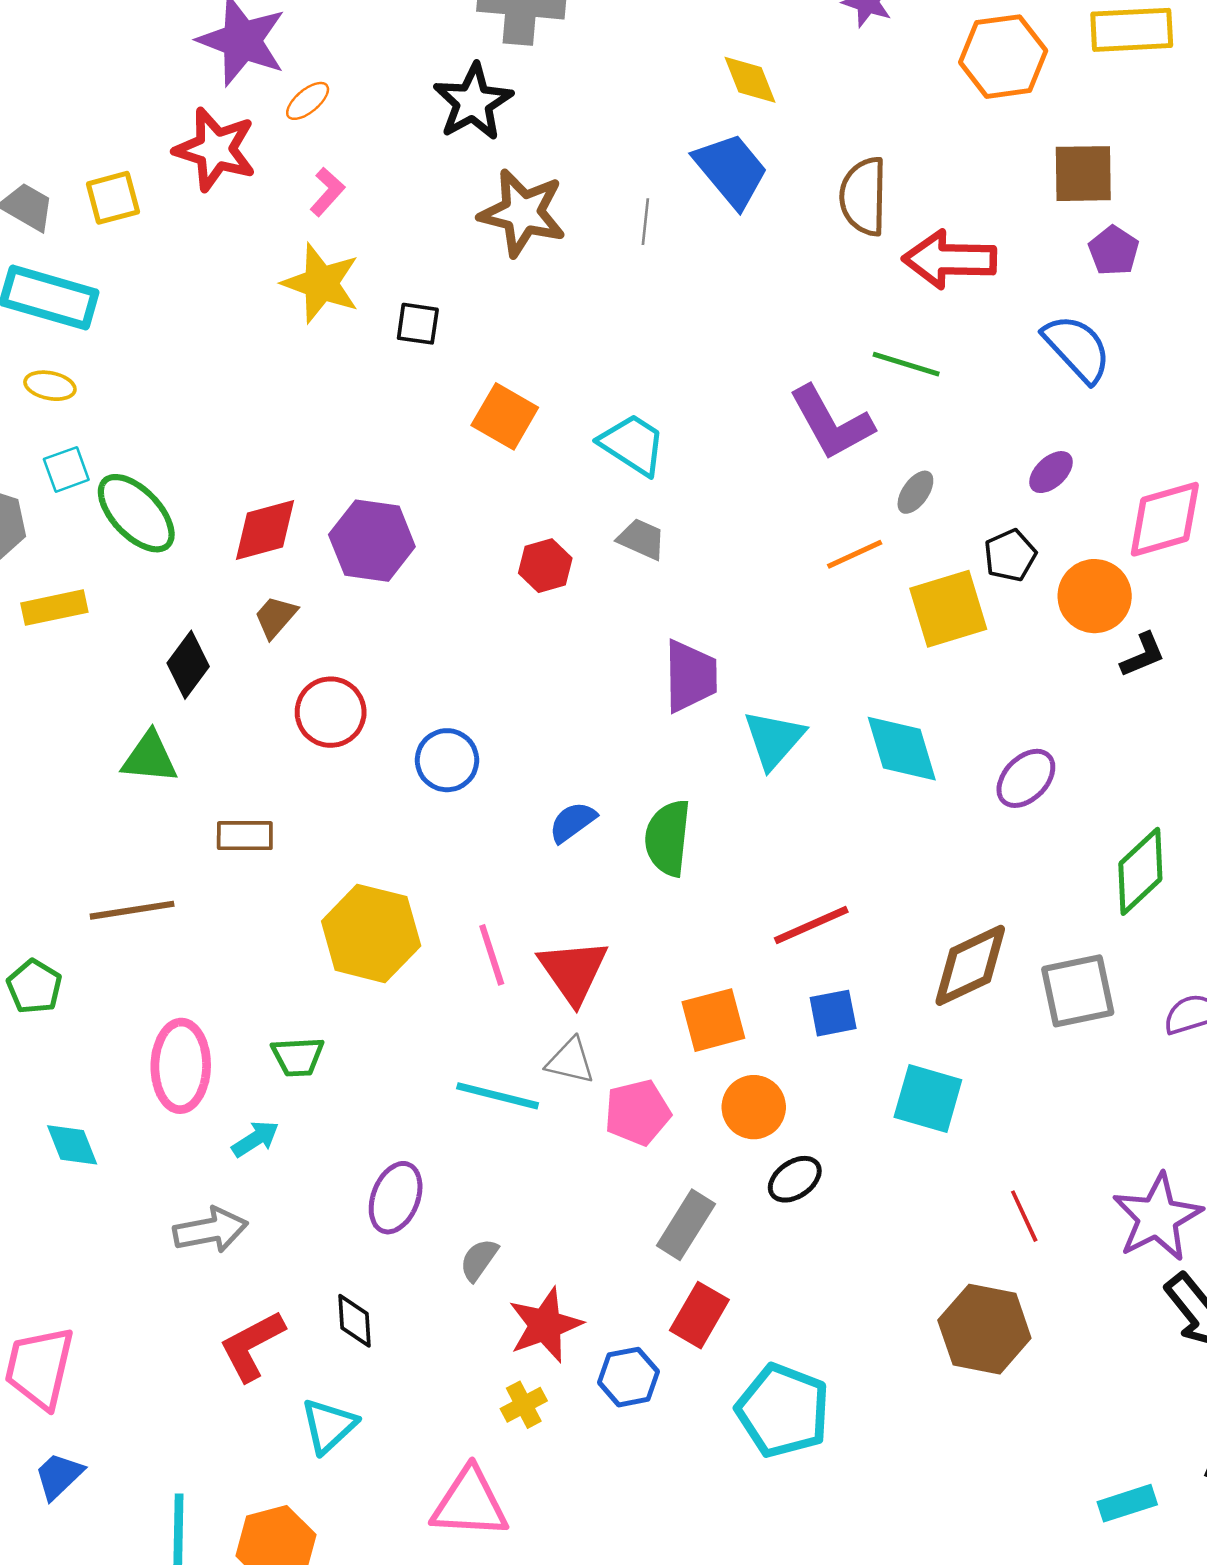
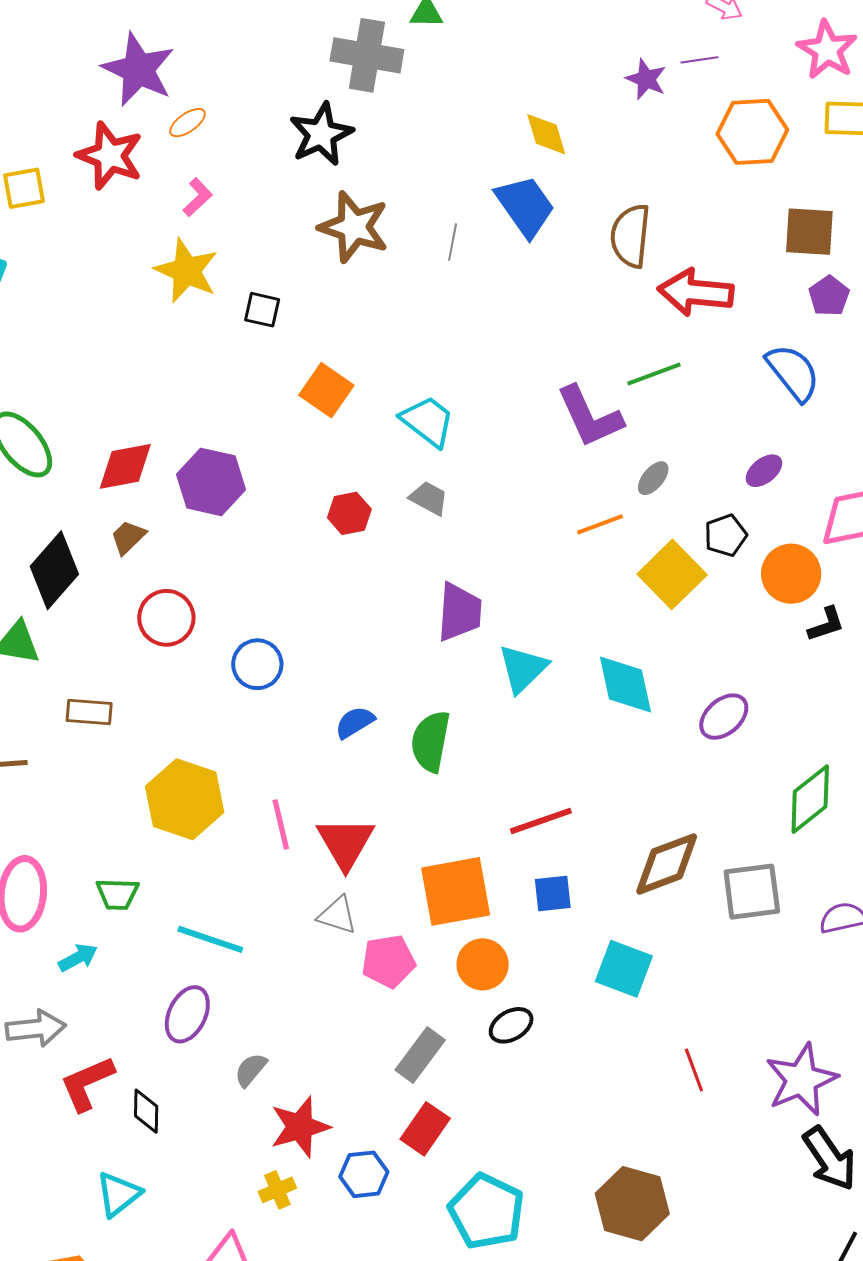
green line: (906, 364) -> (654, 374), turned -42
yellow square: (948, 609) -> (672, 574), turned -32
black diamond: (188, 665) -> (54, 570), size x1.4
orange square: (713, 1020) -> (456, 891), size x1.4
cyan line: (498, 1096) -> (210, 939), moved
brown hexagon: (984, 1329) -> (632, 1204), moved
red L-shape: (252, 1346) -> (87, 1083), moved

